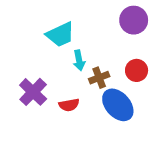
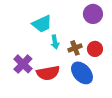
brown cross: (99, 78) -> (75, 48), moved
red semicircle: (69, 105) -> (48, 73), size x1.6

